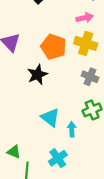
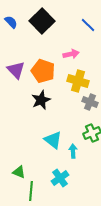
pink arrow: (85, 18) -> (71, 54), moved
yellow cross: (86, 43) -> (78, 81), moved
orange pentagon: (54, 47) -> (43, 71), moved

